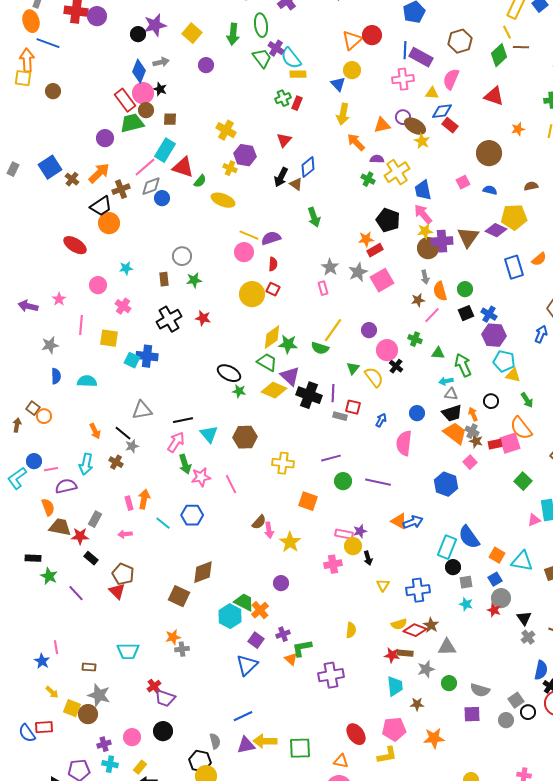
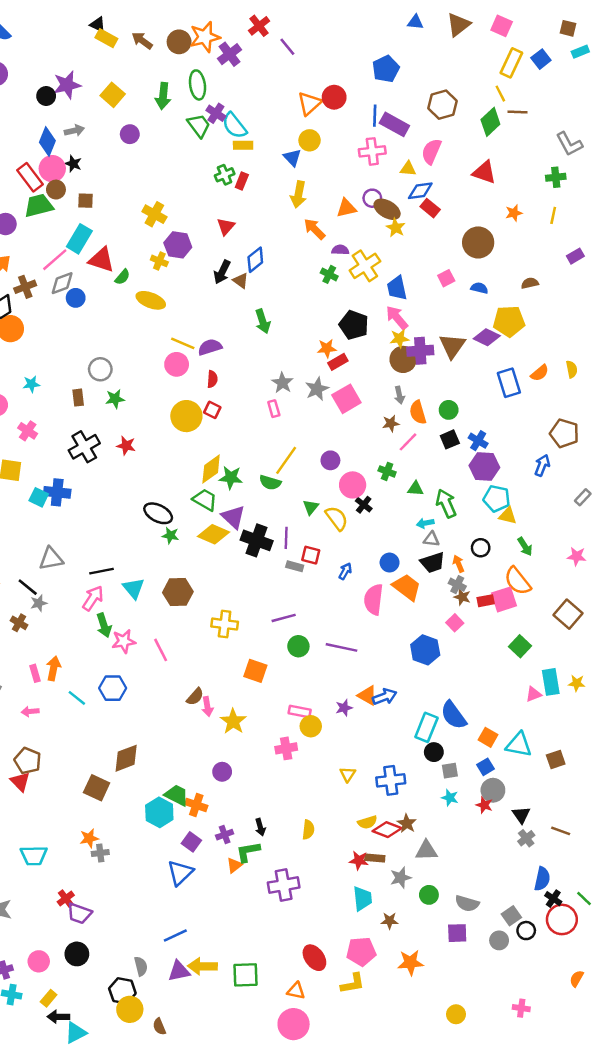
orange trapezoid: (455, 433) -> (407, 587), moved
purple star: (360, 531) -> (344, 708), moved
black arrow: (368, 558) -> (260, 827), moved
orange cross: (260, 610) -> (196, 805), turned -30
orange triangle: (291, 659) -> (234, 865), turned 40

